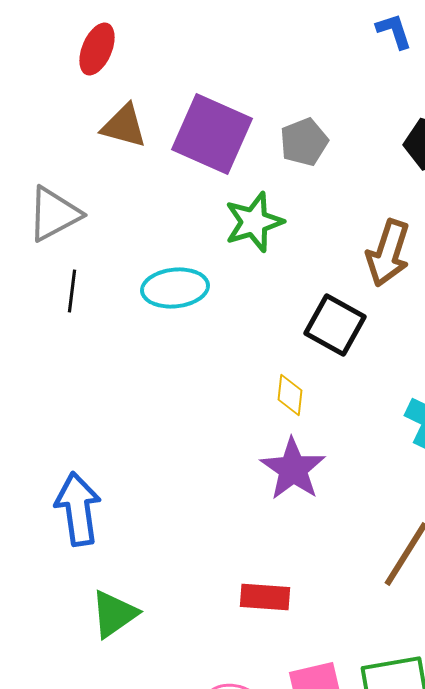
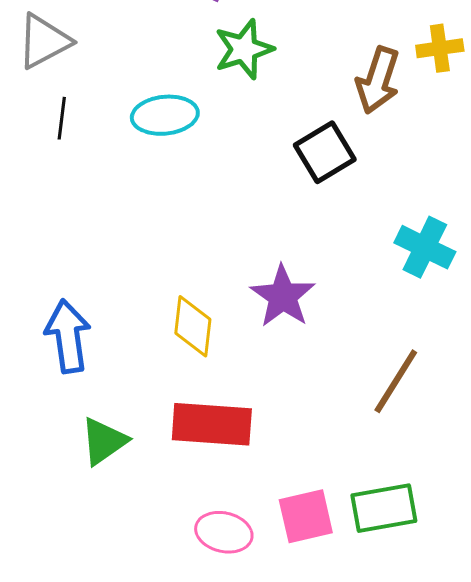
black square: (335, 325) -> (325, 152), turned 30
yellow diamond: (290, 395) -> (193, 326), moved, size x1.5
red rectangle: (265, 597) -> (212, 424), moved, size x1.6

